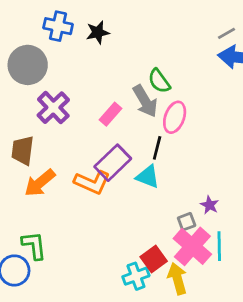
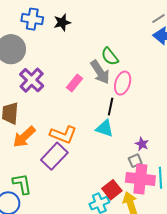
purple rectangle: (113, 163) -> (54, 156), moved
purple star: (210, 205) -> (142, 144), moved
pink cross: (192, 246) -> (140, 179), turned -32

